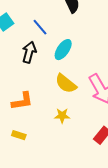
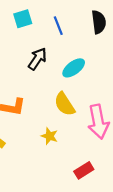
blue line: (40, 27) -> (58, 26), moved

